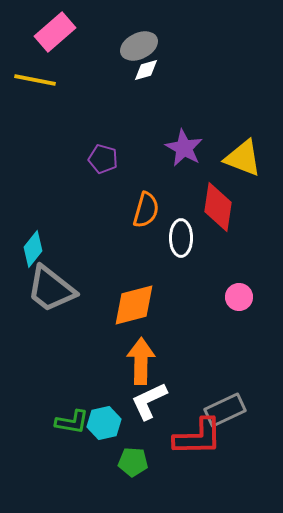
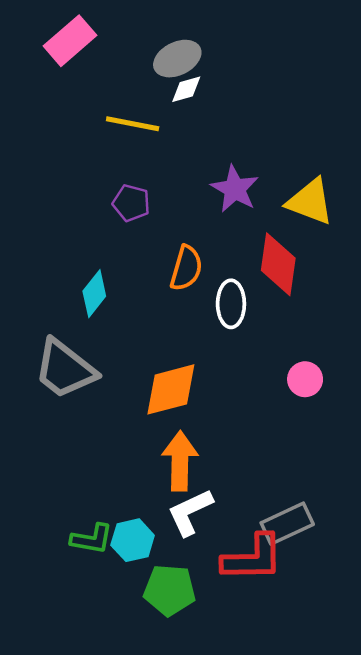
yellow line: (35, 80) -> (133, 124), moved
cyan diamond: (33, 249) -> (94, 294), moved
green pentagon: (133, 462) -> (170, 590), size x1.4

